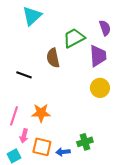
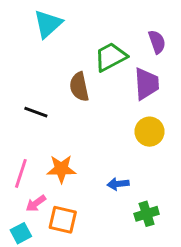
pink arrow: (24, 136) -> (36, 203), turned 40
green cross: (85, 142) -> (147, 214), moved
blue arrow: (63, 152) -> (118, 184), moved

